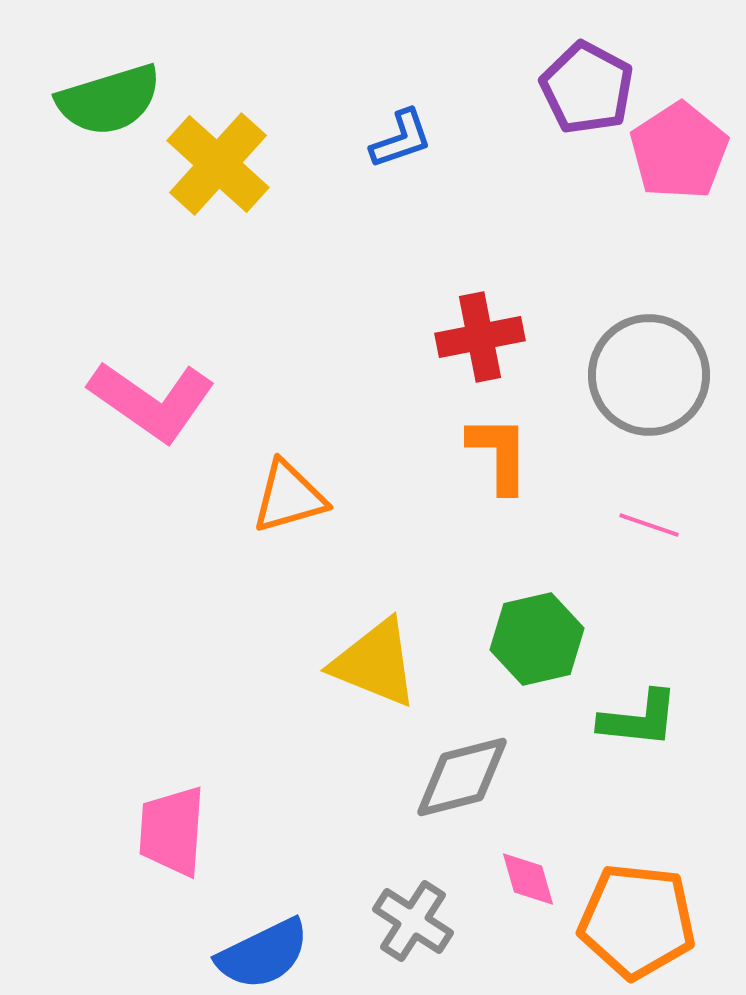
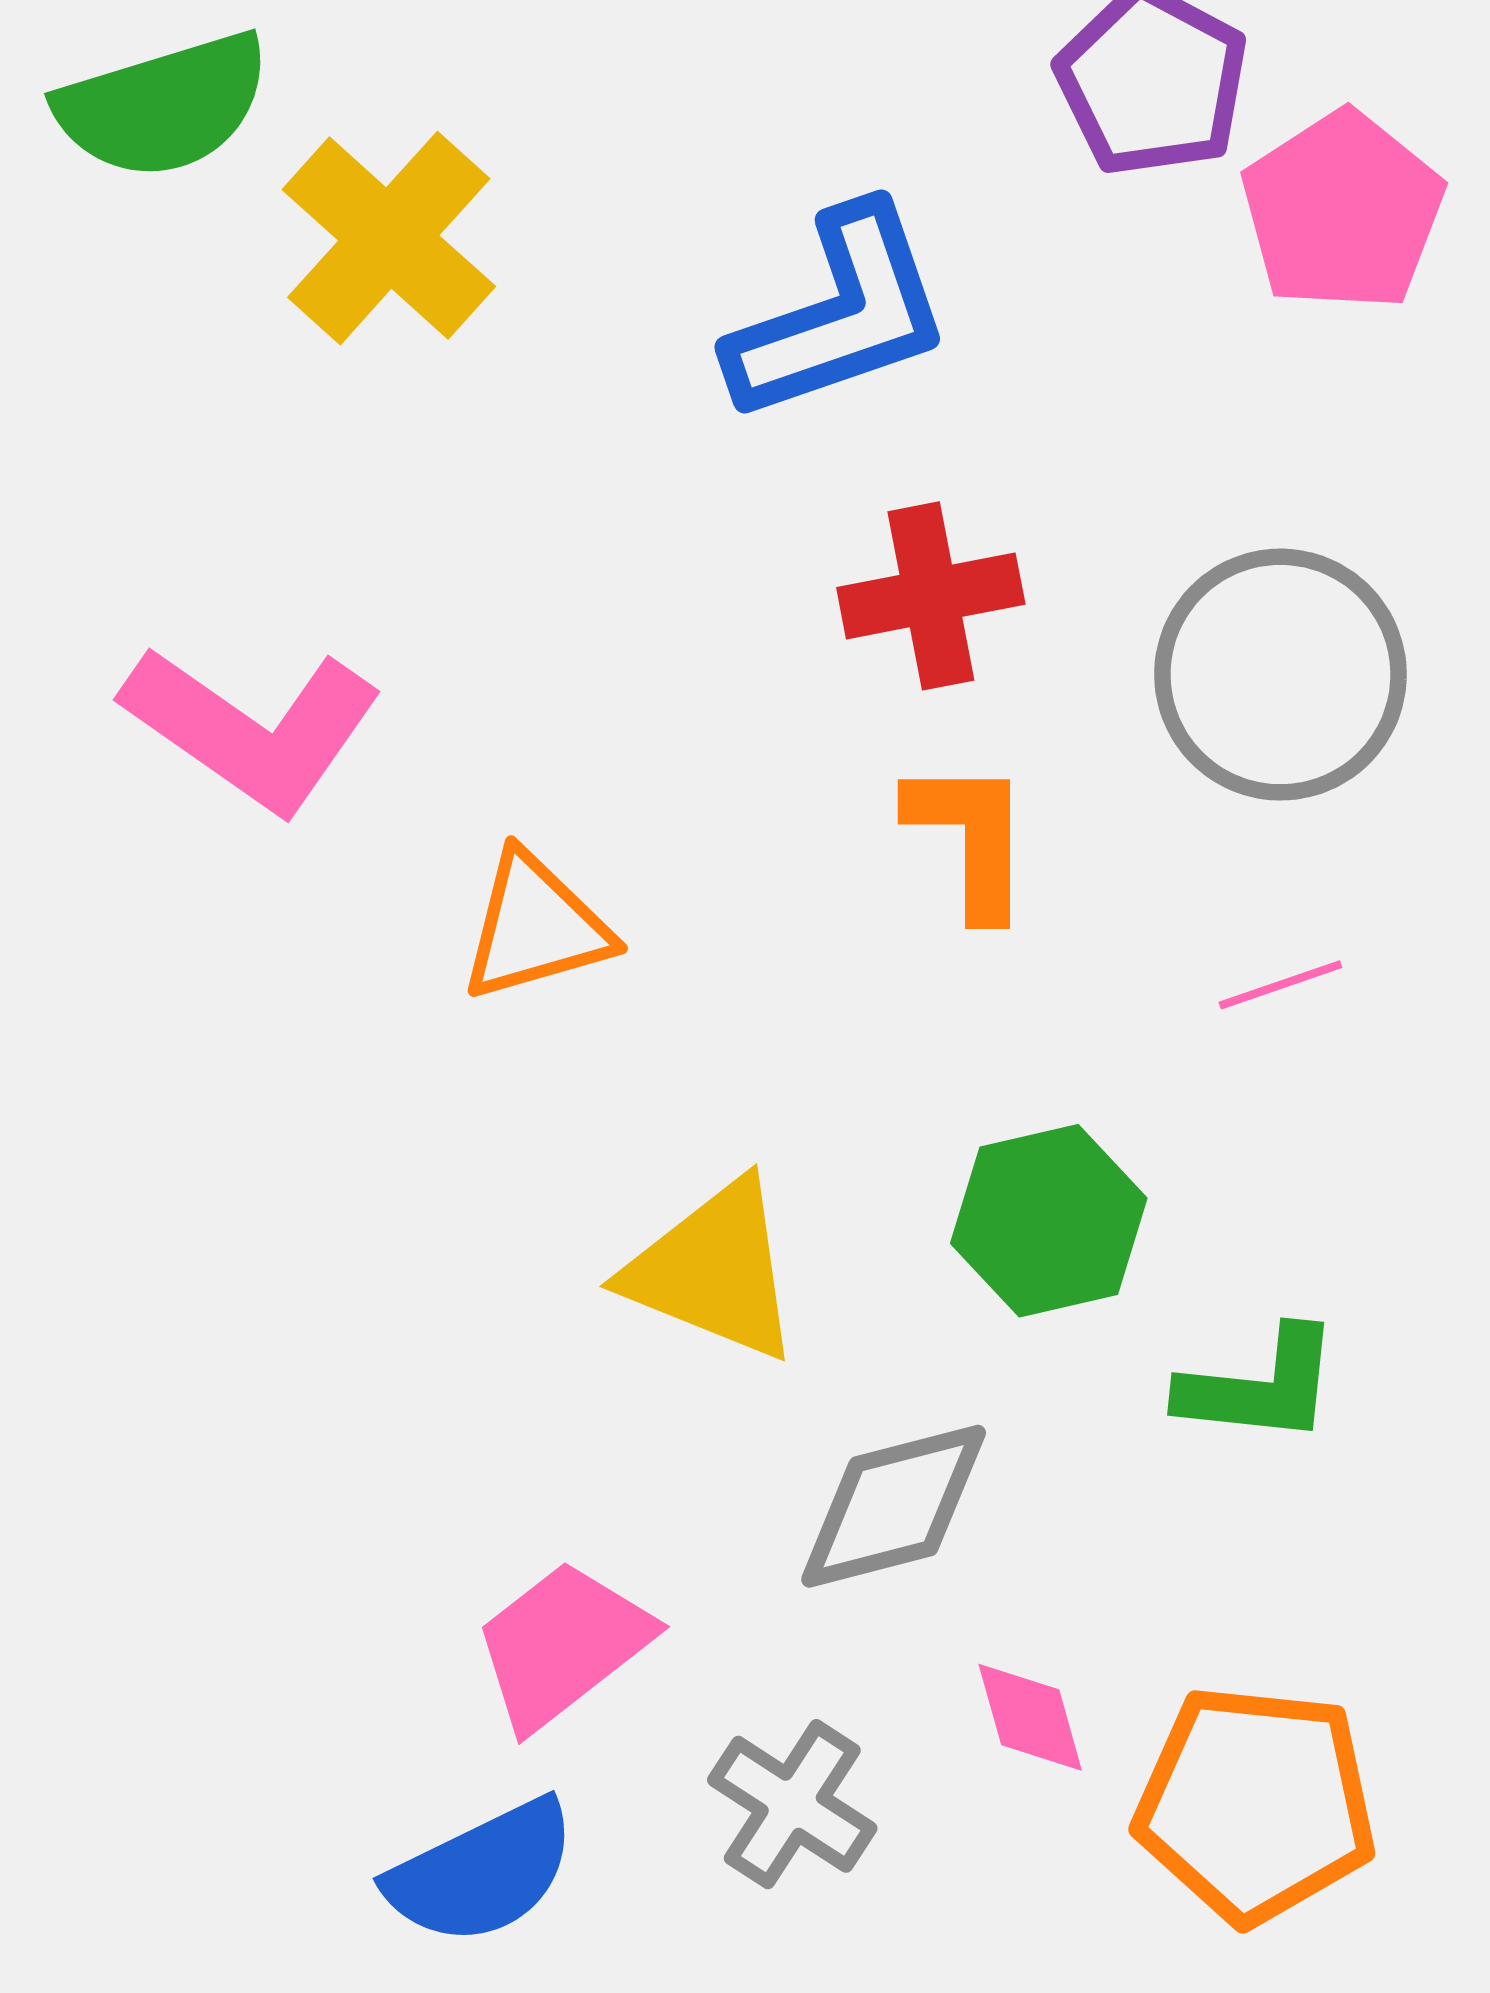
blue L-shape: (401, 139) -> (840, 315), moved, size x1.8
pink line: (649, 525) -> (1280, 985), turned -38
pink trapezoid: (172, 831) -> (563, 1645), moved, turned 48

